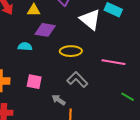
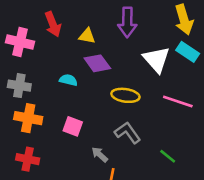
purple diamond: (45, 30) -> (97, 63), turned 35
pink line: (113, 62) -> (178, 101), moved
green line: (128, 97) -> (168, 156), moved

